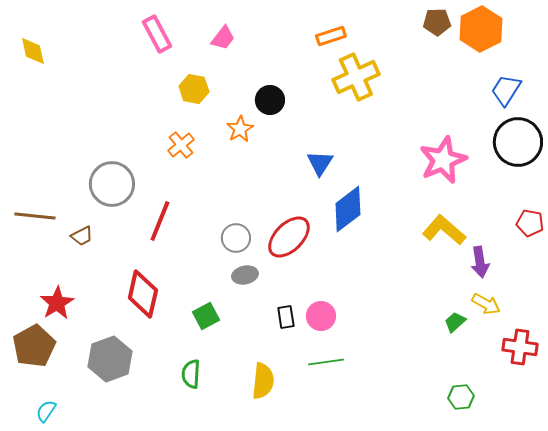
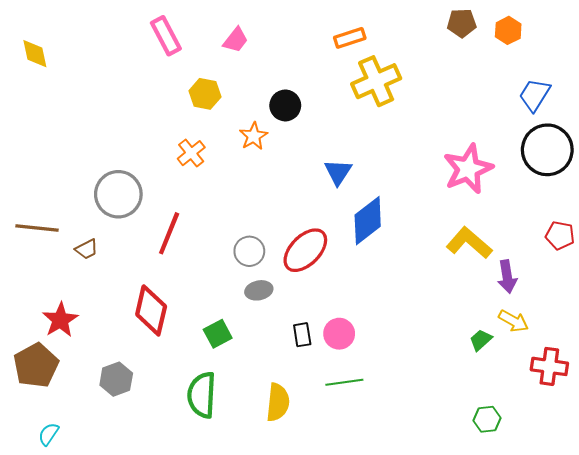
orange hexagon: (481, 29) -> (508, 30), size x0.6
gray hexagon: (110, 359) -> (116, 379), size x0.7
green semicircle: (191, 374) -> (202, 395), size x1.5

